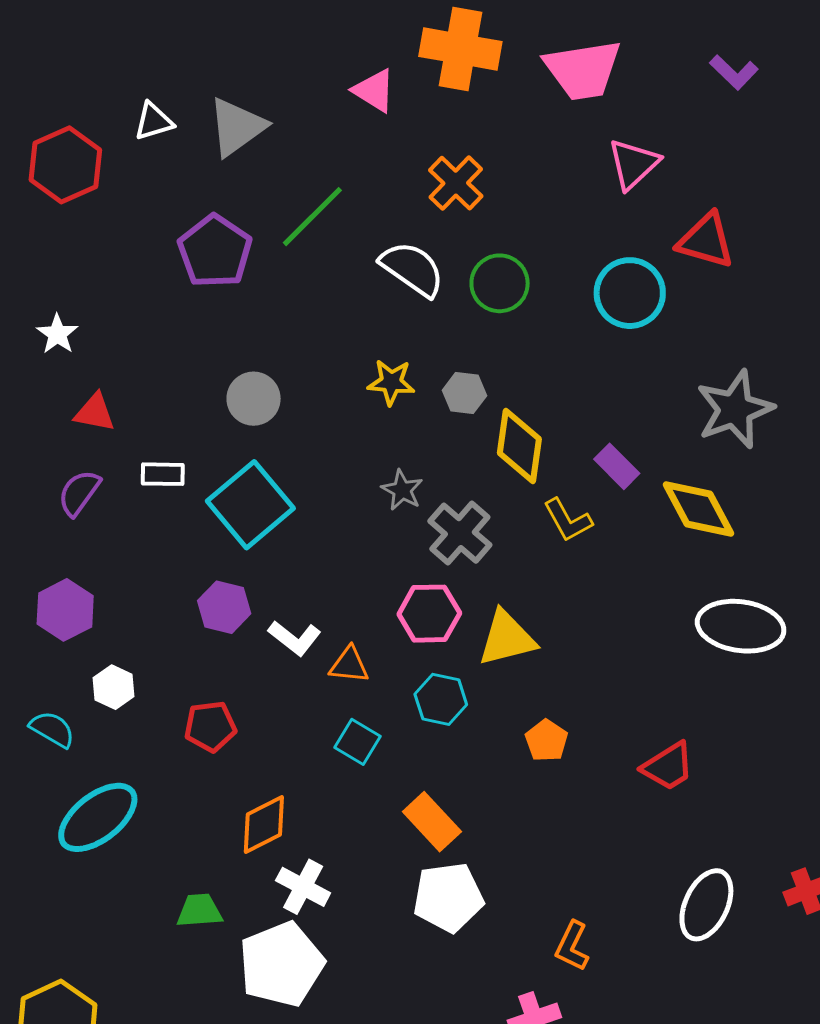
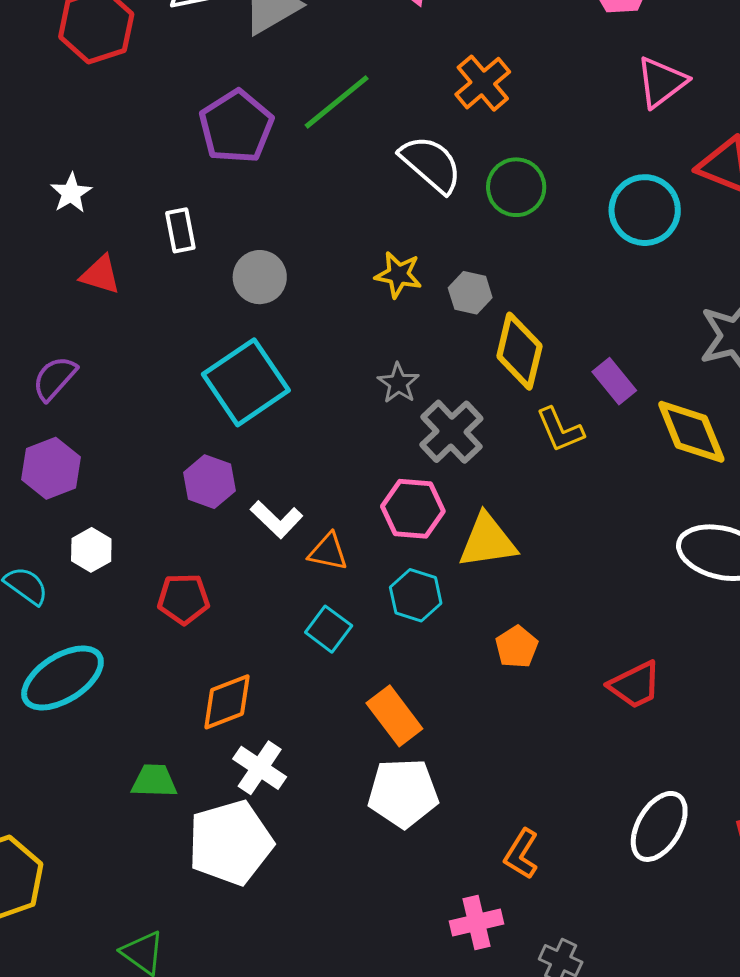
white rectangle: (163, 474) -> (180, 230), moved, turned 72
purple semicircle: (79, 493) -> (55, 378), moved

